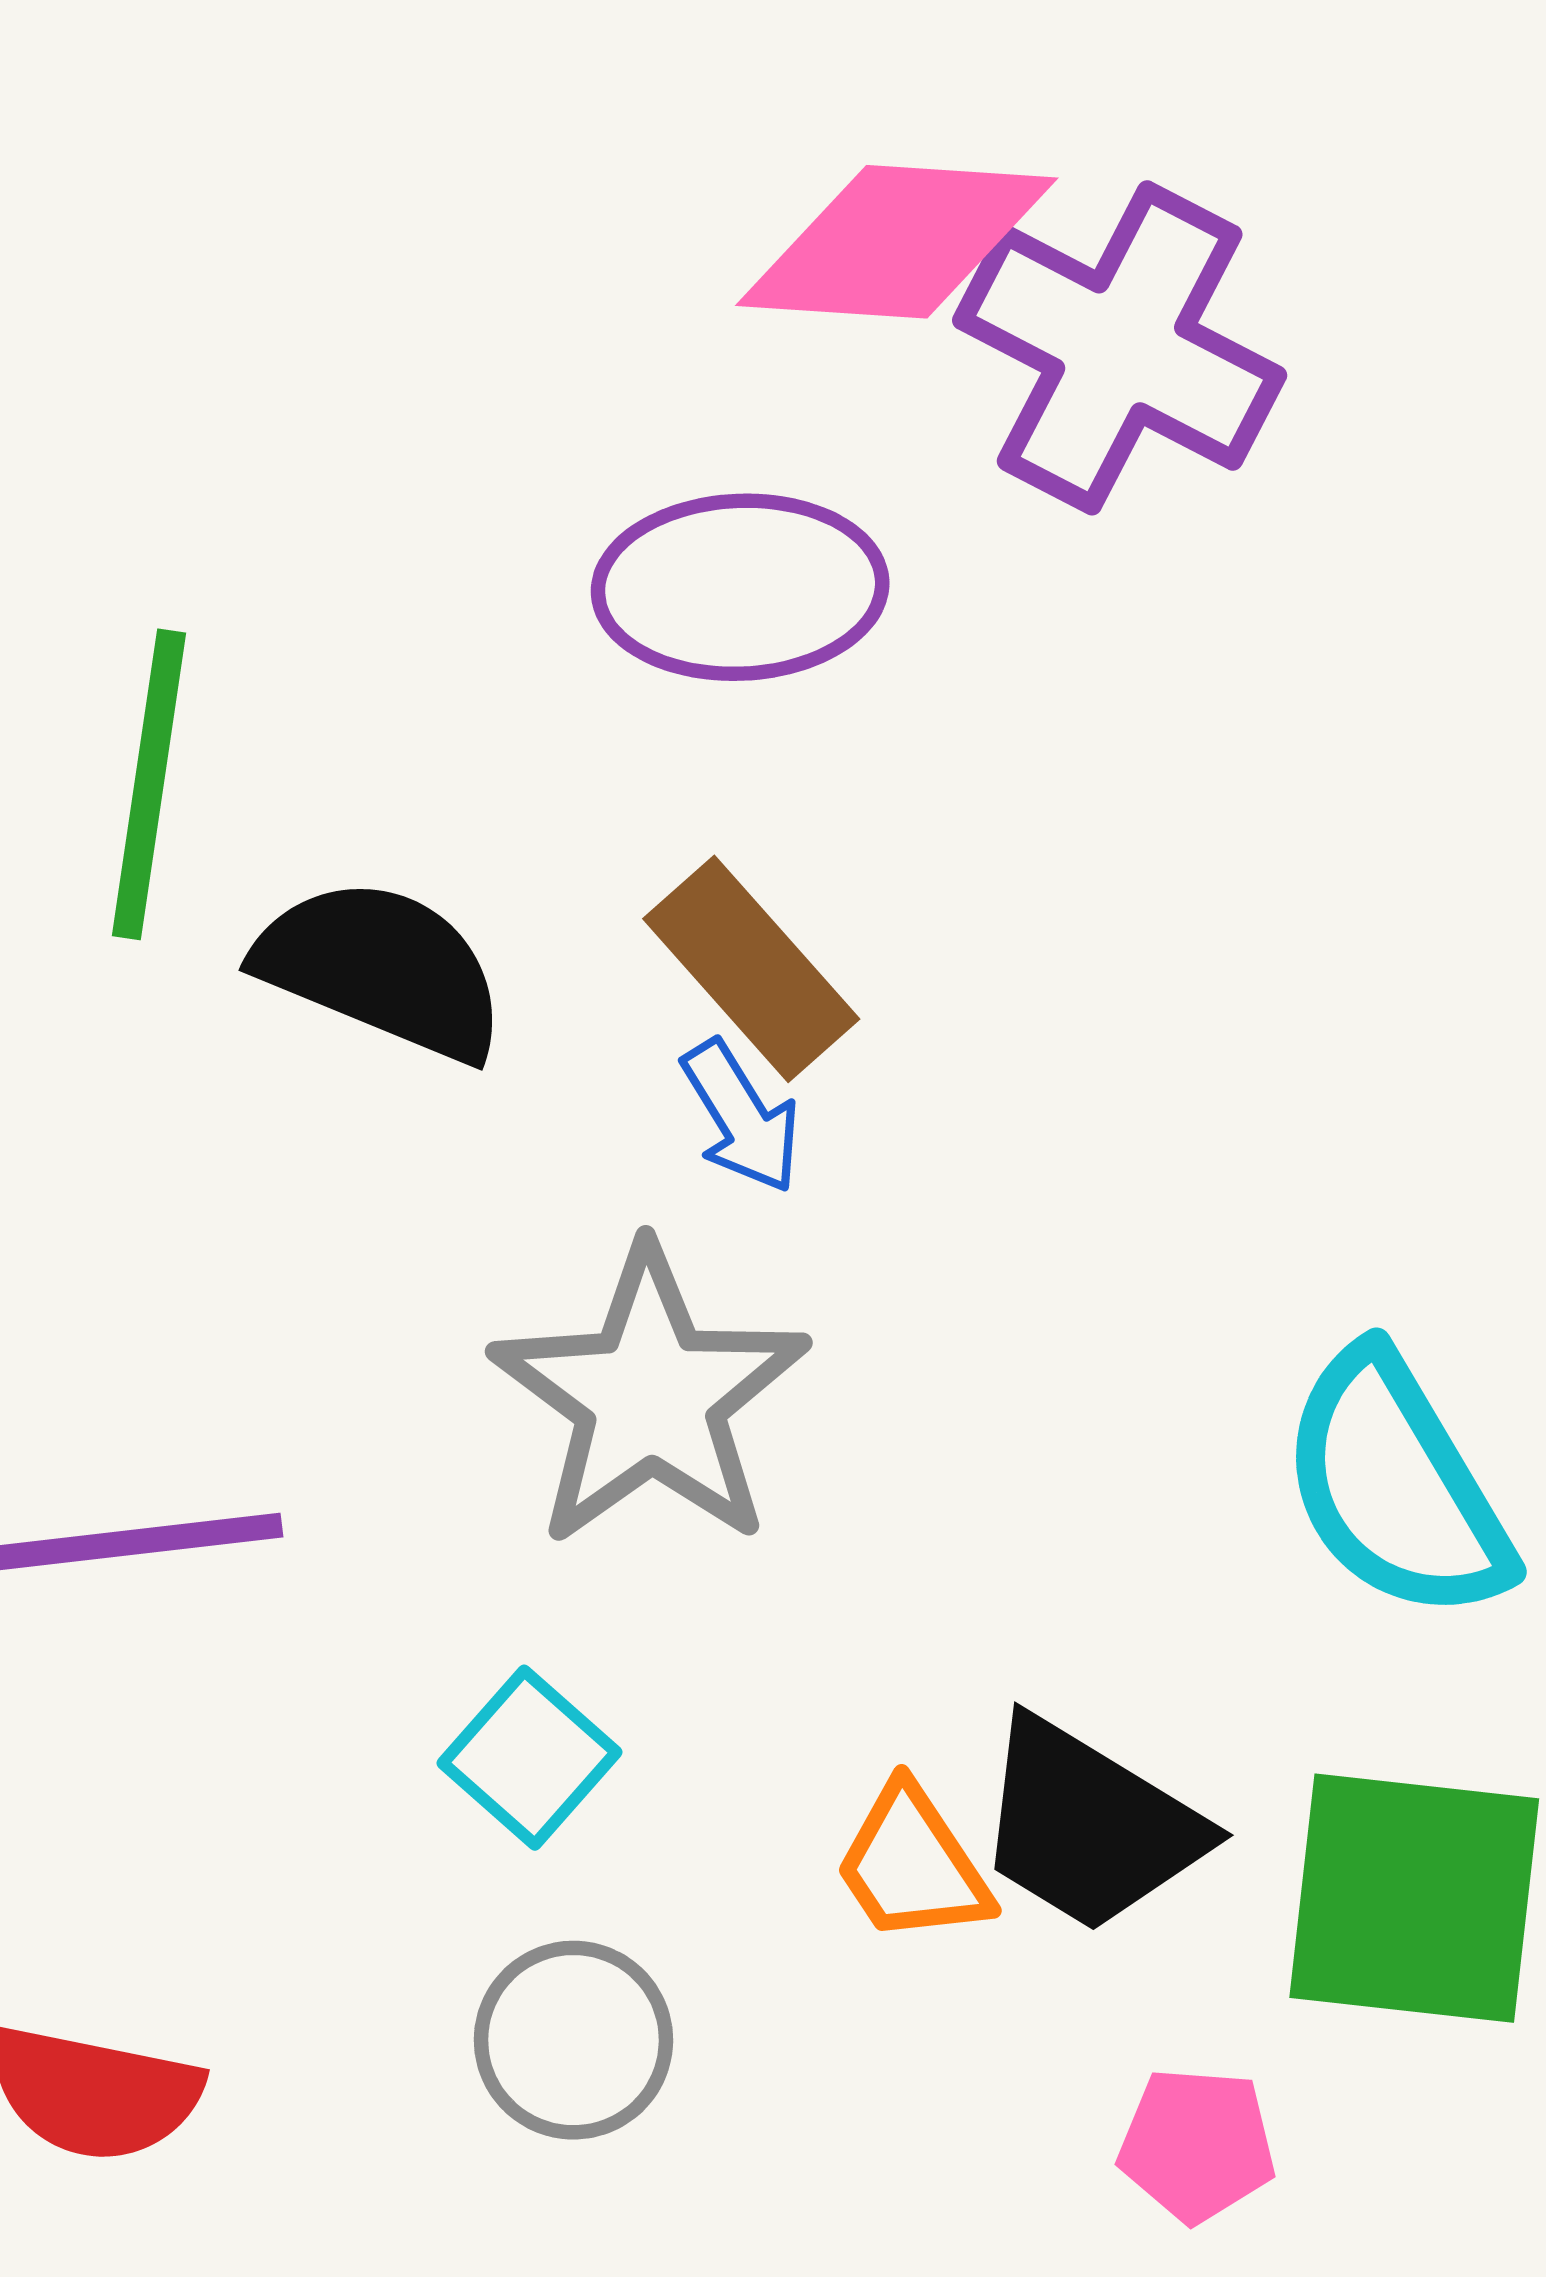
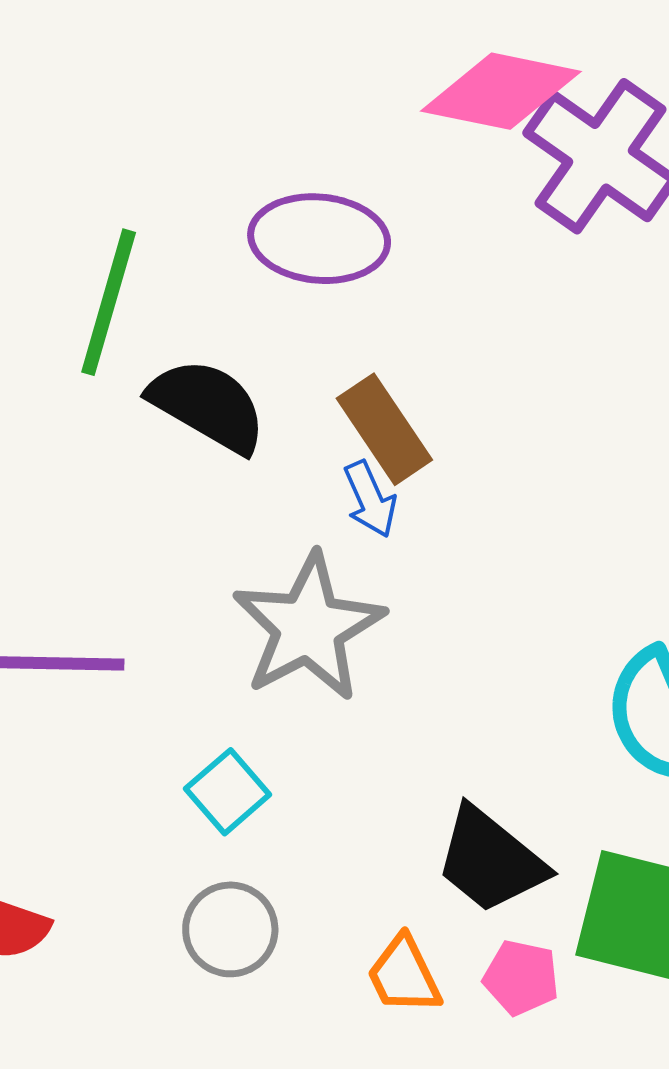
purple ellipse: (740, 587) -> (319, 239), moved
orange trapezoid: (912, 1865) -> (404, 975), moved
pink pentagon: (1197, 2145) -> (521, 978), moved

